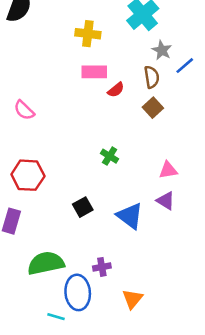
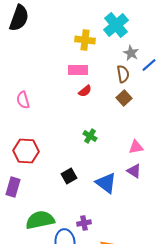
yellow cross: (88, 34) -> (85, 40), moved
red semicircle: (116, 90) -> (85, 91), moved
pink semicircle: (24, 110) -> (23, 100), turned 30

